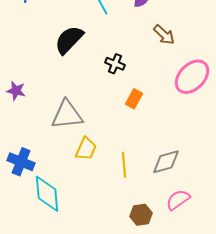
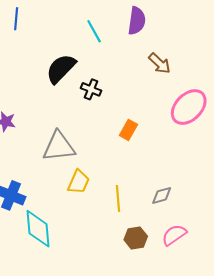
black cross: (115, 64) -> (91, 89), moved
gray diamond: (166, 162) -> (162, 195), size x0.7
brown hexagon: (141, 215) -> (136, 238), moved

